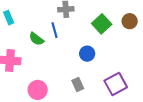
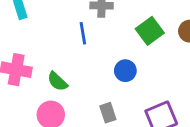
green semicircle: (36, 39) -> (57, 81), moved

